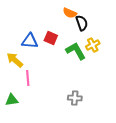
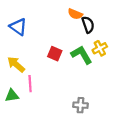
red square: (51, 38) -> (55, 54), moved
blue triangle: (30, 41) -> (18, 27), moved, turned 30
green triangle: (12, 100) -> (12, 96), moved

